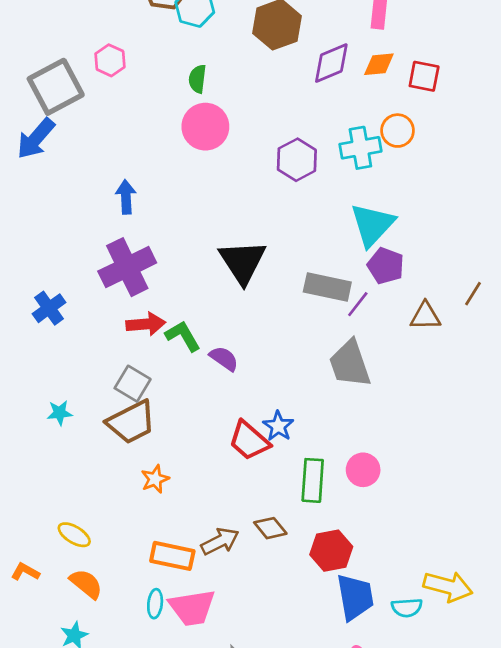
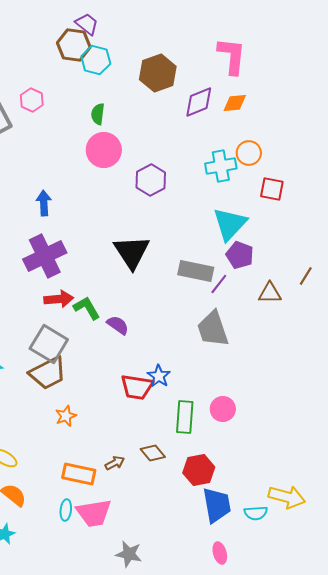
red square: (424, 76) -> (272, 189), moved
purple hexagon: (297, 160) -> (151, 180), moved
gray square: (133, 384) -> (49, 344), size x1.4
red trapezoid: (249, 441) -> (137, 387), turned -32
brown arrow: (220, 541) -> (115, 463), size x0.7

